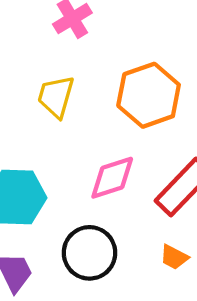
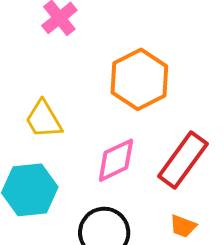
yellow trapezoid: (56, 97) -> (44, 119), moved, turned -39

